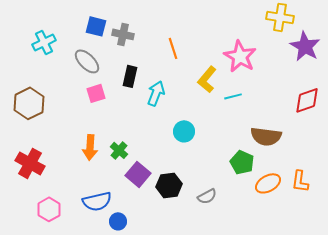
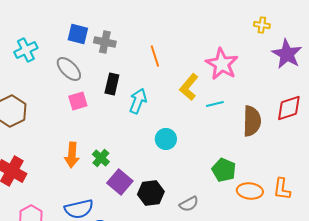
yellow cross: (280, 17) -> (262, 25), size x0.6
brown semicircle: (266, 136) -> (252, 121), moved, turned -96
orange ellipse: (268, 183) -> (250, 191), turned 35

